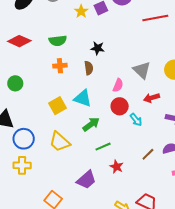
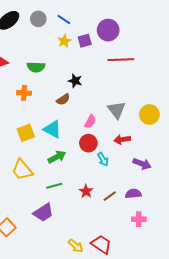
red line: (155, 18) -> (121, 60), moved
orange cross: (60, 66) -> (24, 93), moved
brown semicircle: (89, 68) -> (63, 99), turned 56
green line: (103, 147) -> (54, 186), moved
red star: (117, 167) -> (86, 191), moved

